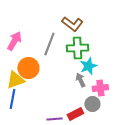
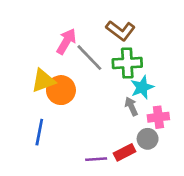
pink arrow: (14, 41) -> (66, 41), moved
gray line: (49, 44) -> (89, 58), turned -65
yellow triangle: (15, 80) -> (43, 81), moved

